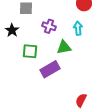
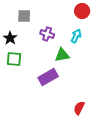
cyan arrow: (78, 28) -> (76, 36), turned 32
green square: (30, 51) -> (14, 59), moved

